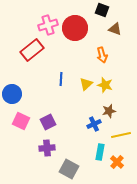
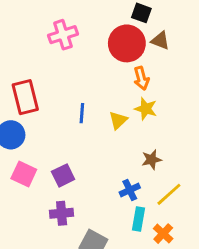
red circle: (75, 28) -> (127, 43), moved
red rectangle: (32, 50) -> (25, 97), moved, turned -65
yellow star: (105, 85) -> (146, 109), moved
blue cross: (94, 124) -> (130, 190), moved
yellow line: (121, 135) -> (169, 194), turned -30

